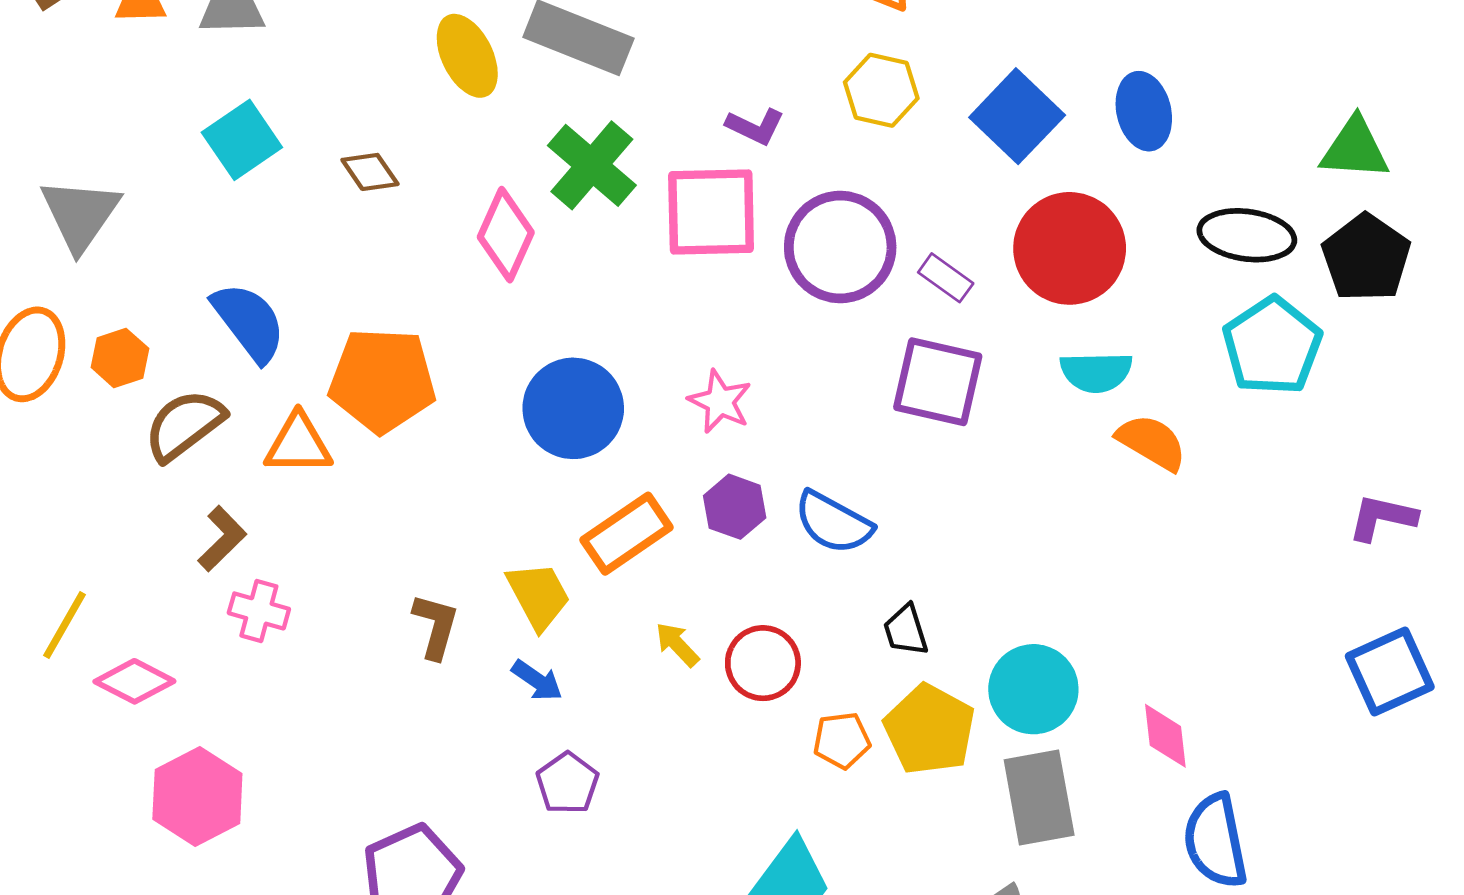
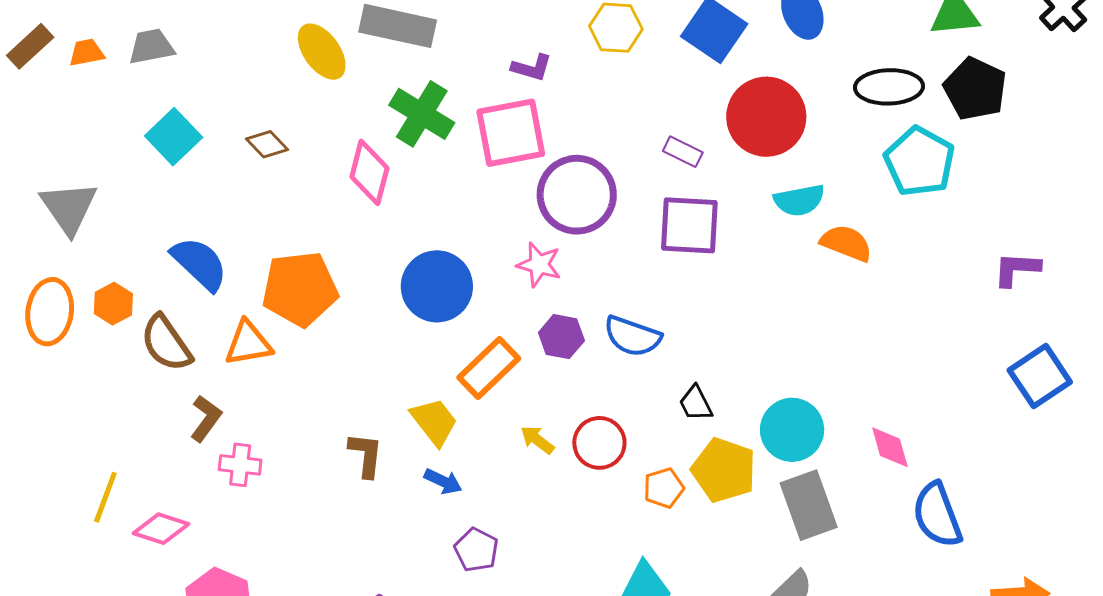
purple circle: (840, 247) -> (577, 195), moved
brown semicircle: (184, 425) -> (166, 343), turned -78

